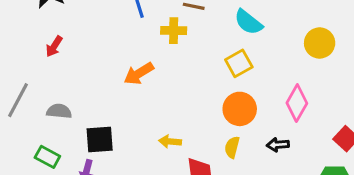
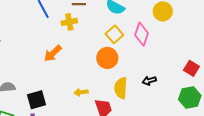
pink diamond: (297, 103) -> (142, 34), moved
orange circle: (240, 109) -> (107, 58), moved
yellow semicircle: (232, 147) -> (121, 88), size x1.5

